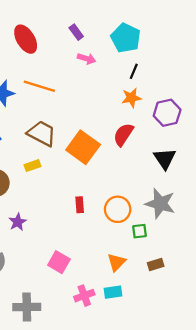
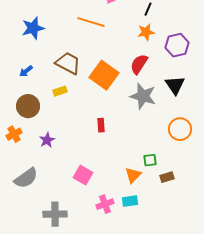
orange line: (39, 86) -> (91, 22), moved
gray star: (160, 204) -> (143, 96), moved
orange circle: (118, 209) -> (180, 129), moved
green square: (139, 231) -> (150, 160), moved

